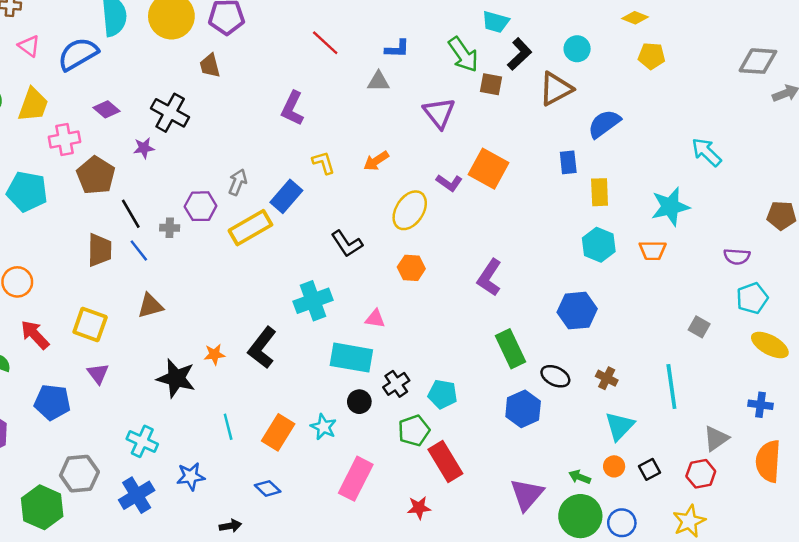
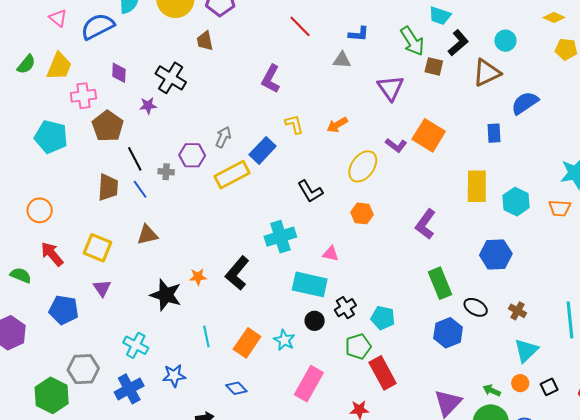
purple diamond: (107, 109) -> (119, 73), turned 50
yellow rectangle: (600, 192) -> (477, 186), moved, size x1.4

